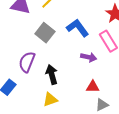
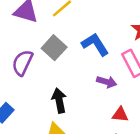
purple semicircle: (27, 62) -> (22, 63), moved
red triangle: (93, 87) -> (120, 114), moved

